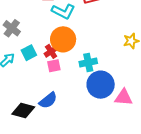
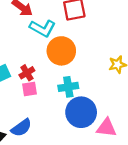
orange circle: (63, 39) -> (61, 51), moved

